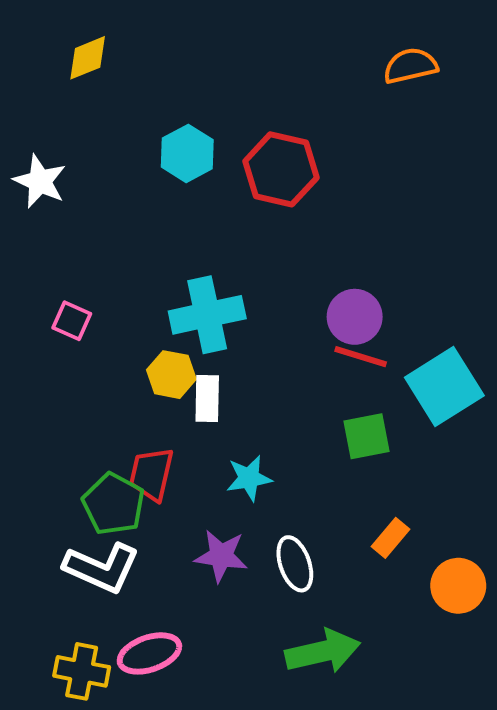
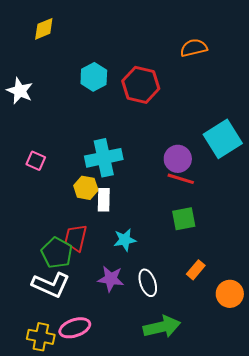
orange semicircle: (410, 66) -> (194, 48), moved
cyan square: (444, 386) -> (223, 139), moved

